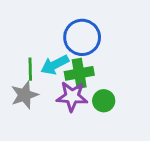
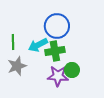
green line: (30, 69) -> (13, 42), moved
purple star: (72, 96) -> (58, 76), moved

